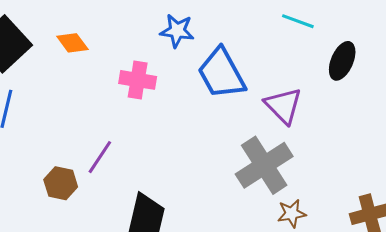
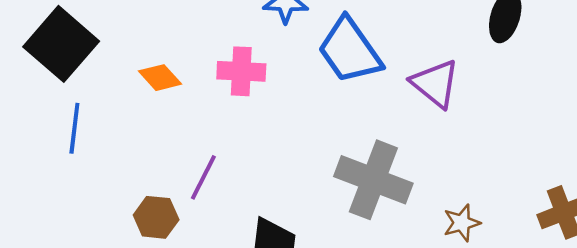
orange diamond: (72, 43) -> (160, 78), moved
gray cross: (264, 165) -> (373, 180), moved, turned -30

